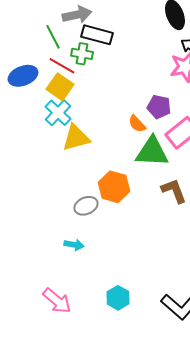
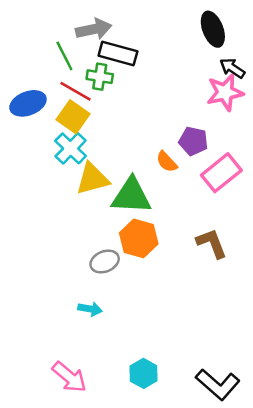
green triangle: (152, 152) -> (131, 196), moved

